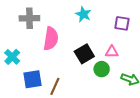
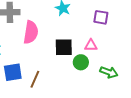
black square: (84, 54) -> (64, 47), turned 30

